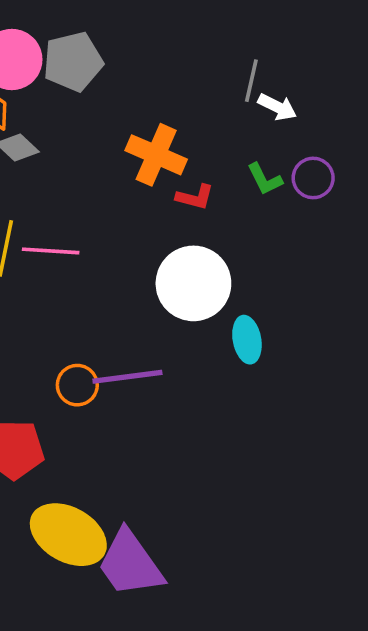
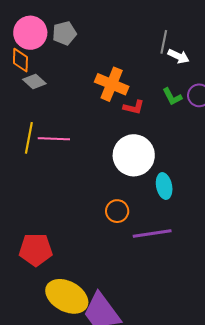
gray pentagon: (73, 62) -> (64, 33), size x0.7
purple line: (127, 377) -> (152, 234), moved
orange circle: (77, 385) -> (117, 211), moved

